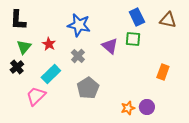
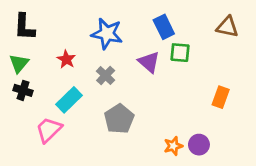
blue rectangle: (137, 17) -> (164, 27), moved
green triangle: (24, 47) -> (19, 63), moved
black cross: (17, 67) -> (23, 90), turned -32

